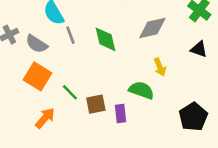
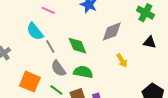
gray semicircle: (37, 44) -> (58, 68), moved, turned 30
green semicircle: (141, 90) -> (83, 72), moved

